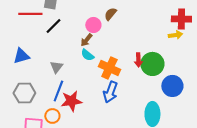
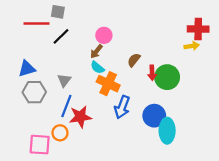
brown semicircle: (110, 14) -> (134, 60), moved
orange cross: (109, 68) -> (108, 84), moved
blue circle: (172, 86) -> (154, 116), moved
gray hexagon: (24, 93) -> (34, 92), moved

